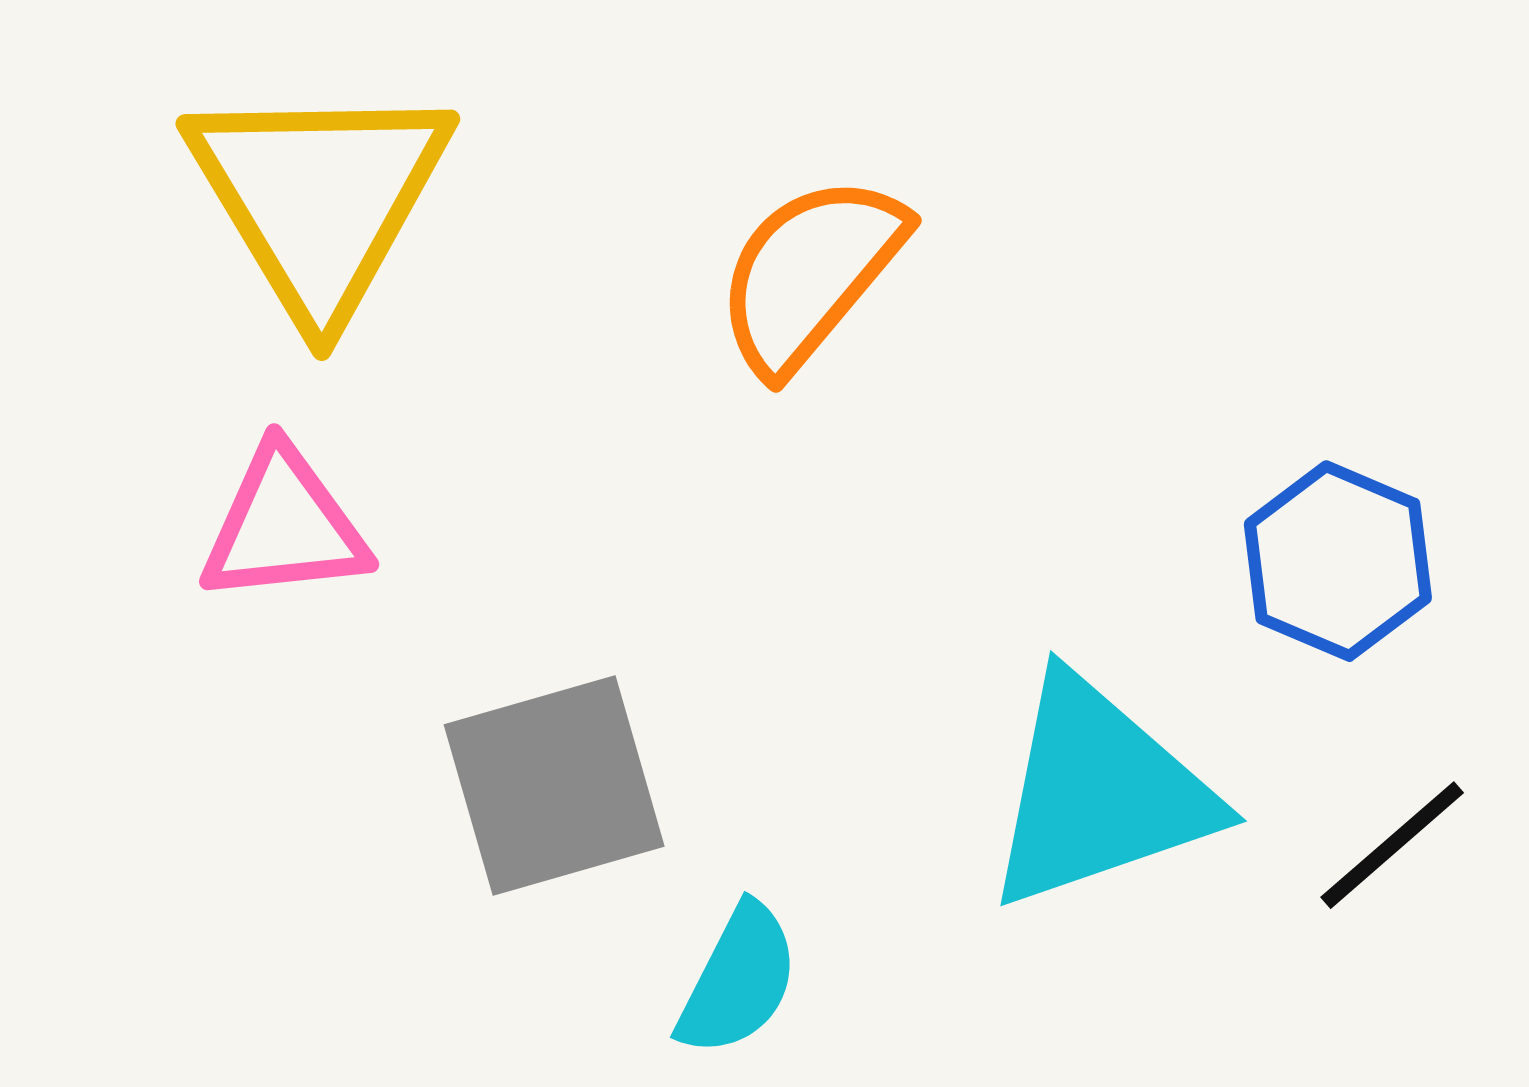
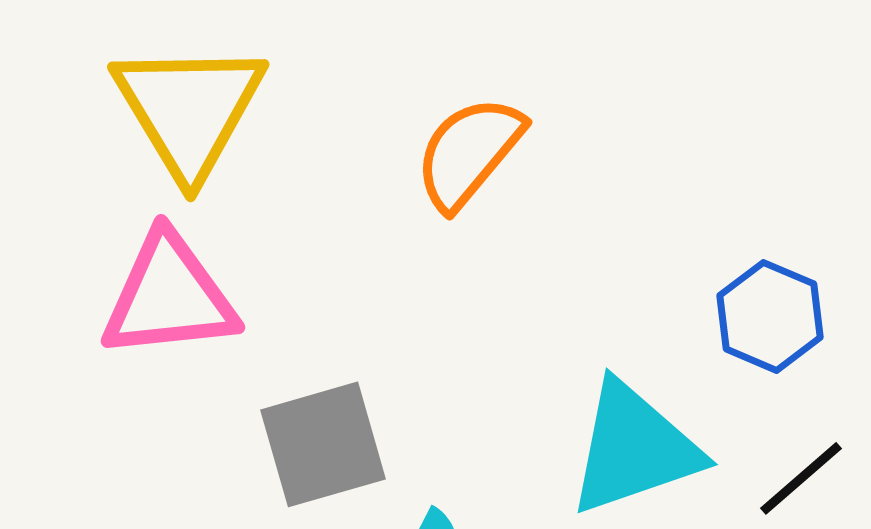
pink triangle: (284, 526) -> (169, 296), size x1.4

